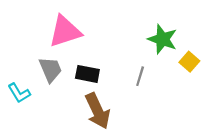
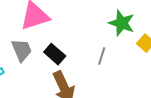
black rectangle: (87, 74) -> (55, 54), turned 30

